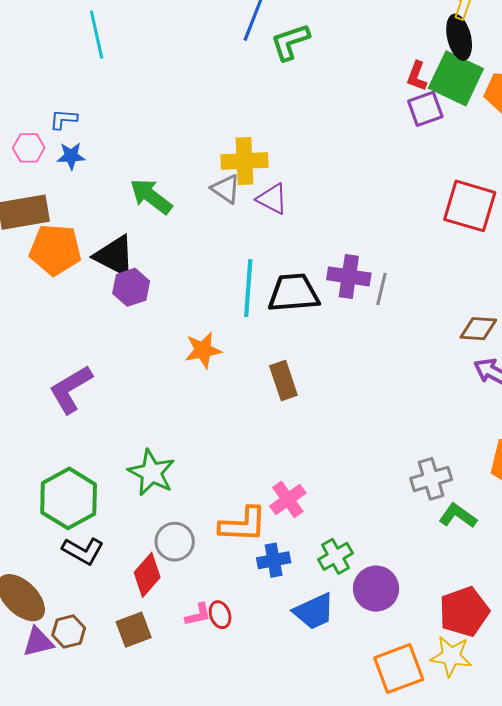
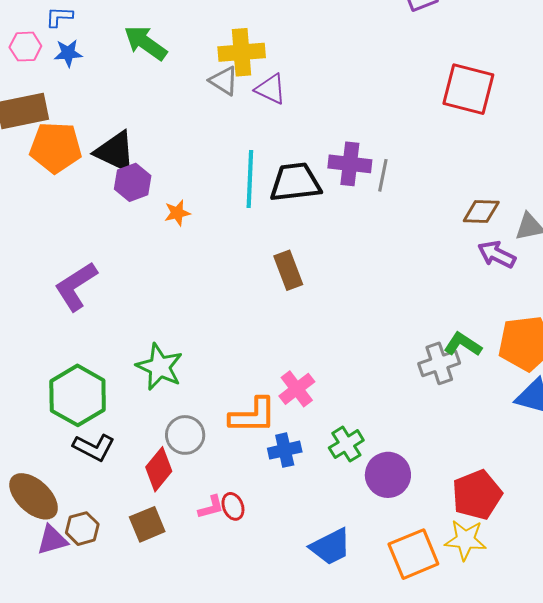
green arrow: (151, 196) -> (146, 43), moved
orange star: (203, 350) -> (177, 213), moved, size x0.7
green L-shape: (458, 516) -> (463, 344), moved
blue trapezoid: (314, 611) -> (331, 547), moved

